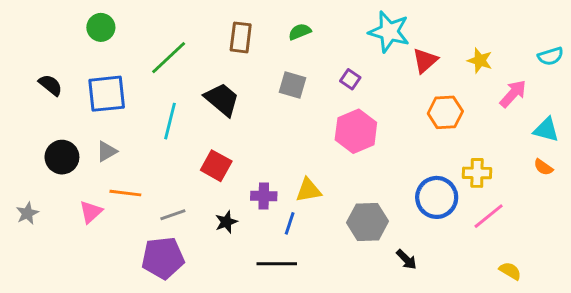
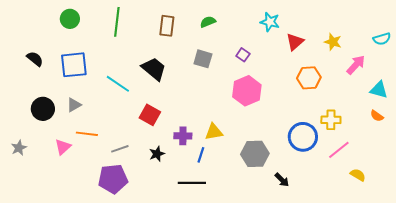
cyan star: (389, 32) -> (270, 22), size x0.7
green line: (169, 58) -> (117, 22), moved, turned -40
cyan line: (170, 121) -> (118, 84), turned -70
yellow semicircle: (510, 271) -> (358, 175), moved

